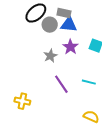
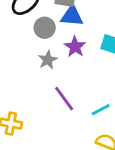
gray circle: (50, 25) -> (45, 28), moved
cyan line: (89, 82) -> (101, 110), moved, turned -40

